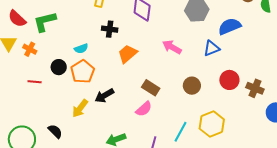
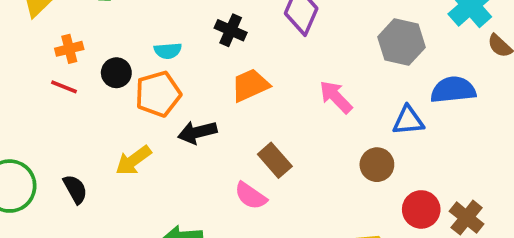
orange cross: (30, 49) -> (69, 49), moved, turned 32
red circle: (229, 80) -> (421, 209), moved
brown circle: (192, 86) -> (377, 165), moved
black arrow: (104, 96) -> (197, 132), moved
pink semicircle: (144, 109) -> (251, 196), turned 60

